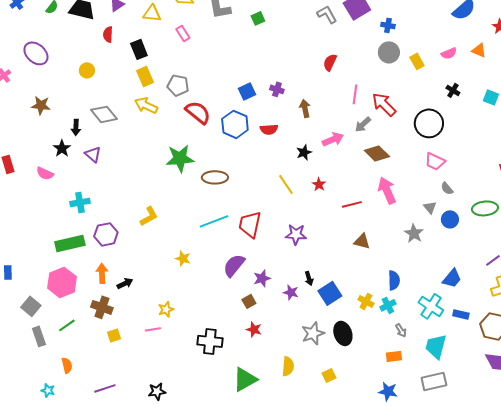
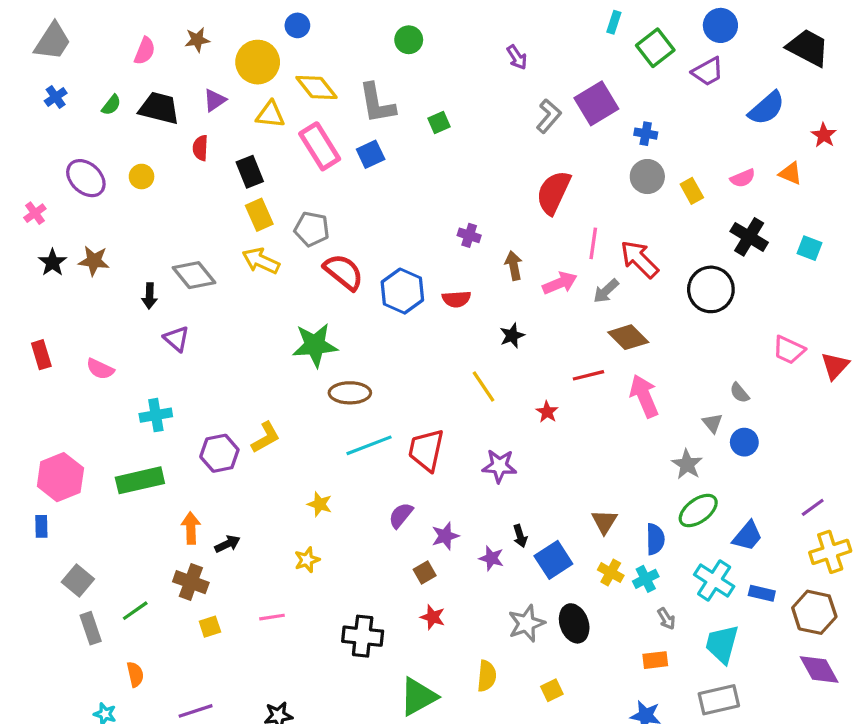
gray L-shape: (327, 14) -> (549, 116), turned 70
pink rectangle: (183, 33) -> (320, 146), size x1.8
red semicircle: (330, 62) -> (553, 192), size x1.6
yellow circle: (87, 70) -> (142, 177), moved
black cross: (453, 90) -> (749, 237), size x1.6
blue square: (247, 91) -> (371, 154), moved
pink arrow: (333, 139) -> (560, 283), moved
black star: (62, 148) -> (52, 262), moved
pink trapezoid: (435, 161) -> (789, 350), moved
brown ellipse: (215, 177) -> (350, 393), moved
red star: (319, 184) -> (547, 412), moved
red line: (352, 204) -> (588, 375), moved
green ellipse: (485, 208) -> (698, 511), moved, turned -30
purple hexagon: (106, 234) -> (219, 453), moved
brown triangle: (362, 241) -> (604, 522), moved, turned 48
purple semicircle: (234, 265) -> (401, 515), size x0.7
pink hexagon: (62, 282) -> (60, 477), moved
yellow star: (166, 309) -> (307, 560), moved

